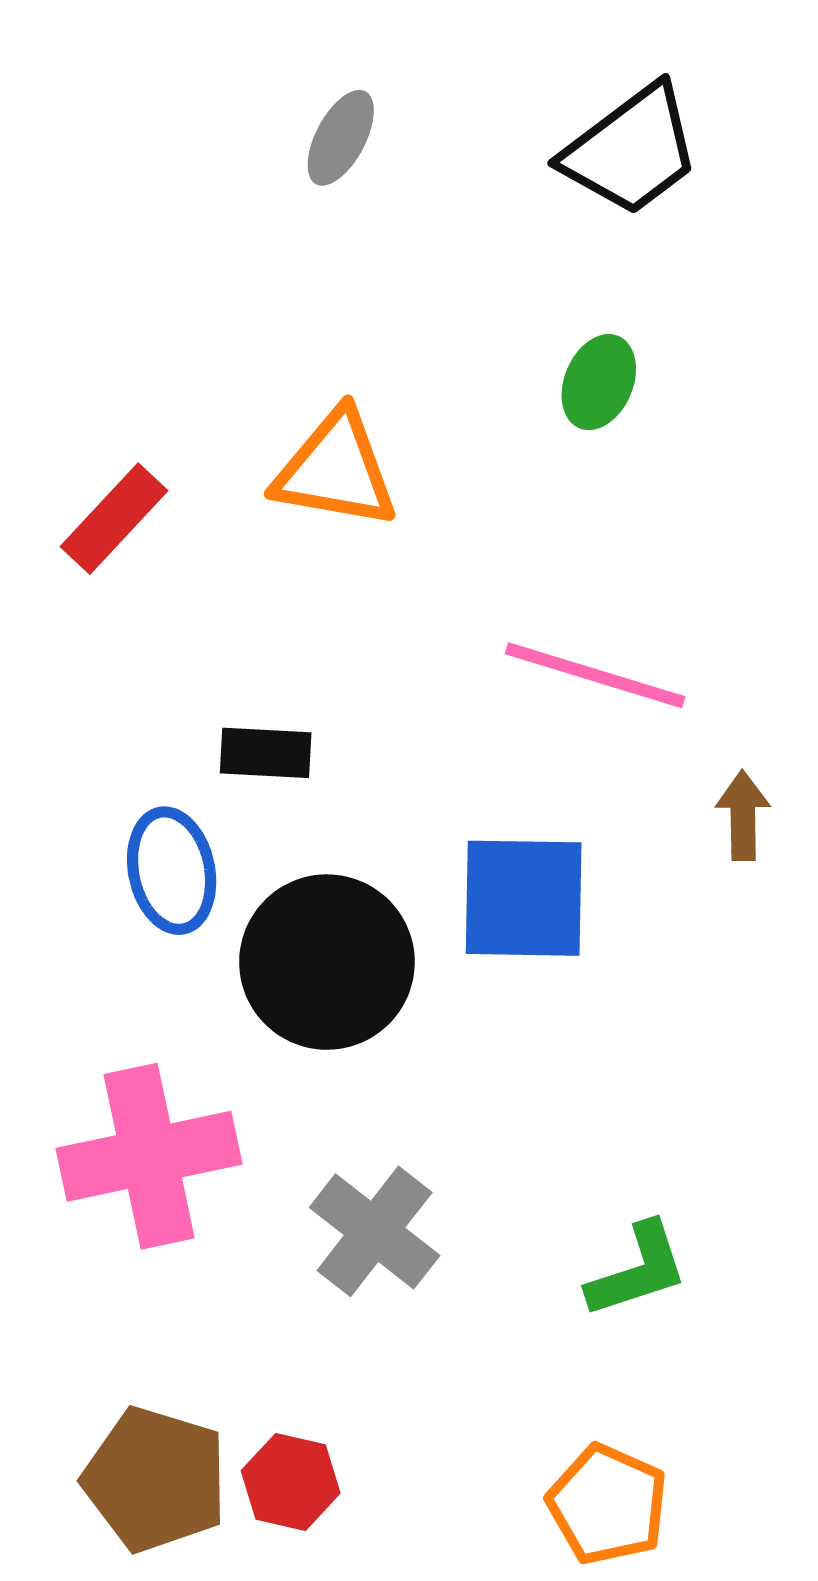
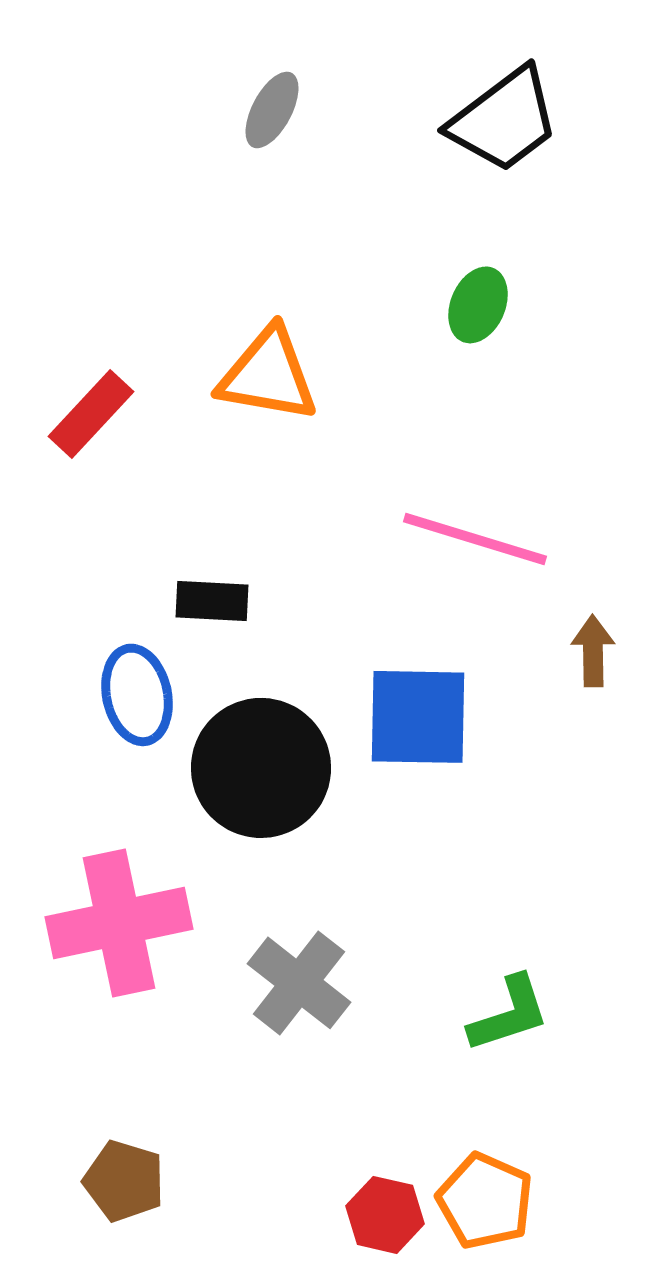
brown pentagon: (155, 1479) -> (124, 1181), size x0.7
red hexagon: (291, 1482) -> (385, 1215), moved

